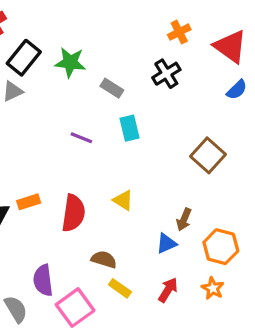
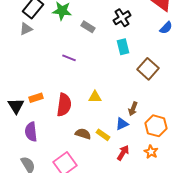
cyan rectangle: (130, 128) -> (123, 47), moved
yellow triangle: (123, 200) -> (95, 97), turned -32
purple semicircle: (43, 280) -> (31, 132), moved
yellow rectangle: (120, 288) -> (103, 135), moved

